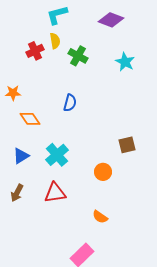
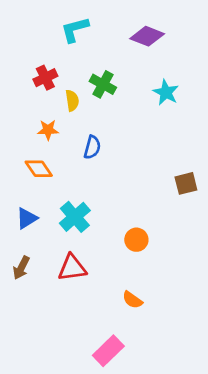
yellow semicircle: (55, 41) -> (72, 100), moved
orange star: (13, 93) -> (48, 130), moved
brown square: (127, 145) -> (186, 183), moved

